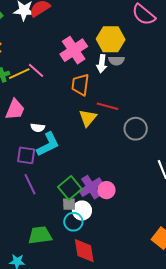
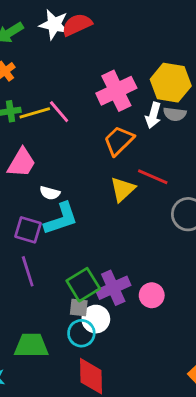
orange trapezoid: (80, 85) -> (119, 141), turned 30
pink circle: (106, 190) -> (152, 295), moved

